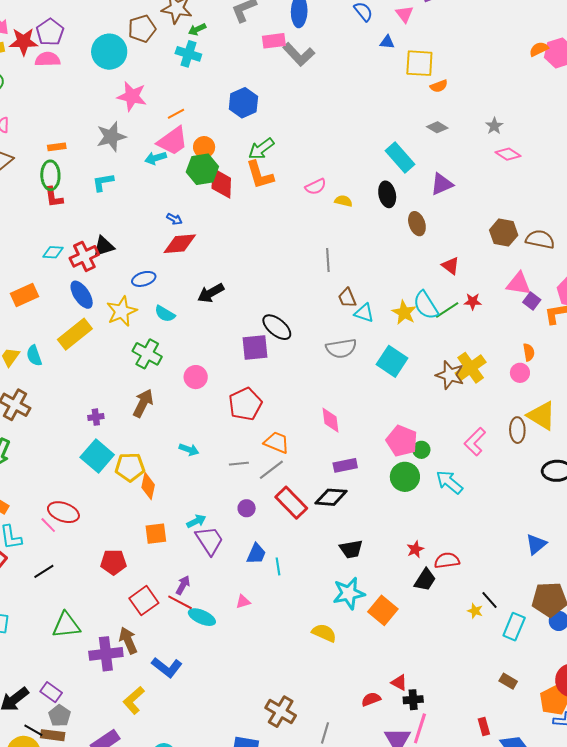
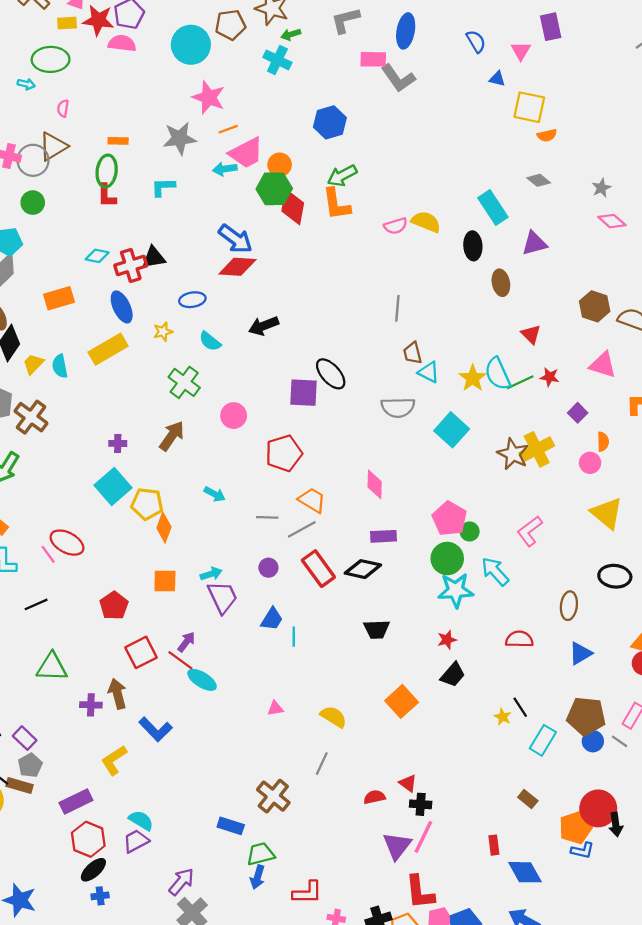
orange line: (176, 114) -> (228, 129), moved
yellow semicircle: (343, 201) -> (426, 222), moved, size x1.5
blue arrow: (174, 219) -> (235, 239), size x2.0
purple square: (532, 301) -> (578, 413), moved
yellow star: (122, 311) -> (163, 332), size x0.6
brown ellipse: (517, 430) -> (569, 606), moved
red semicircle: (447, 560) -> (519, 639), moved
red pentagon: (113, 562) -> (114, 606), turned 30
cyan star: (349, 593) -> (456, 590), moved
pink triangle: (243, 602) -> (275, 708), moved
purple cross: (106, 654) -> (91, 705), size x0.6
gray line: (325, 733) -> (322, 764), moved

